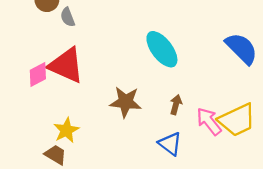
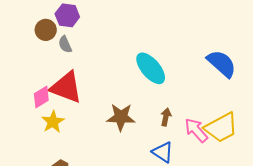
yellow star: (66, 130) -> (53, 122), moved

